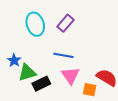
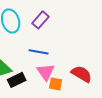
orange square: (90, 90) -> (56, 84), moved

